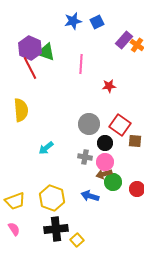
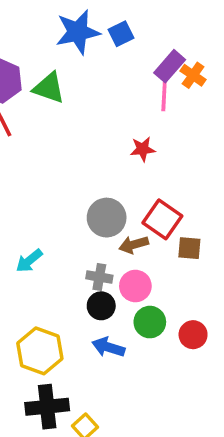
blue star: (73, 21) -> (78, 32), size x1.4
green triangle: (46, 52) -> (49, 88), moved
pink line: (81, 64) -> (164, 93), moved
black circle: (105, 143) -> (101, 306), moved
brown arrow: (104, 174) -> (134, 245), moved

